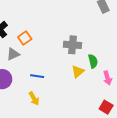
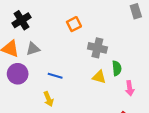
orange square: (25, 38) -> (74, 24), moved
yellow triangle: (78, 71) -> (99, 77), turned 48

